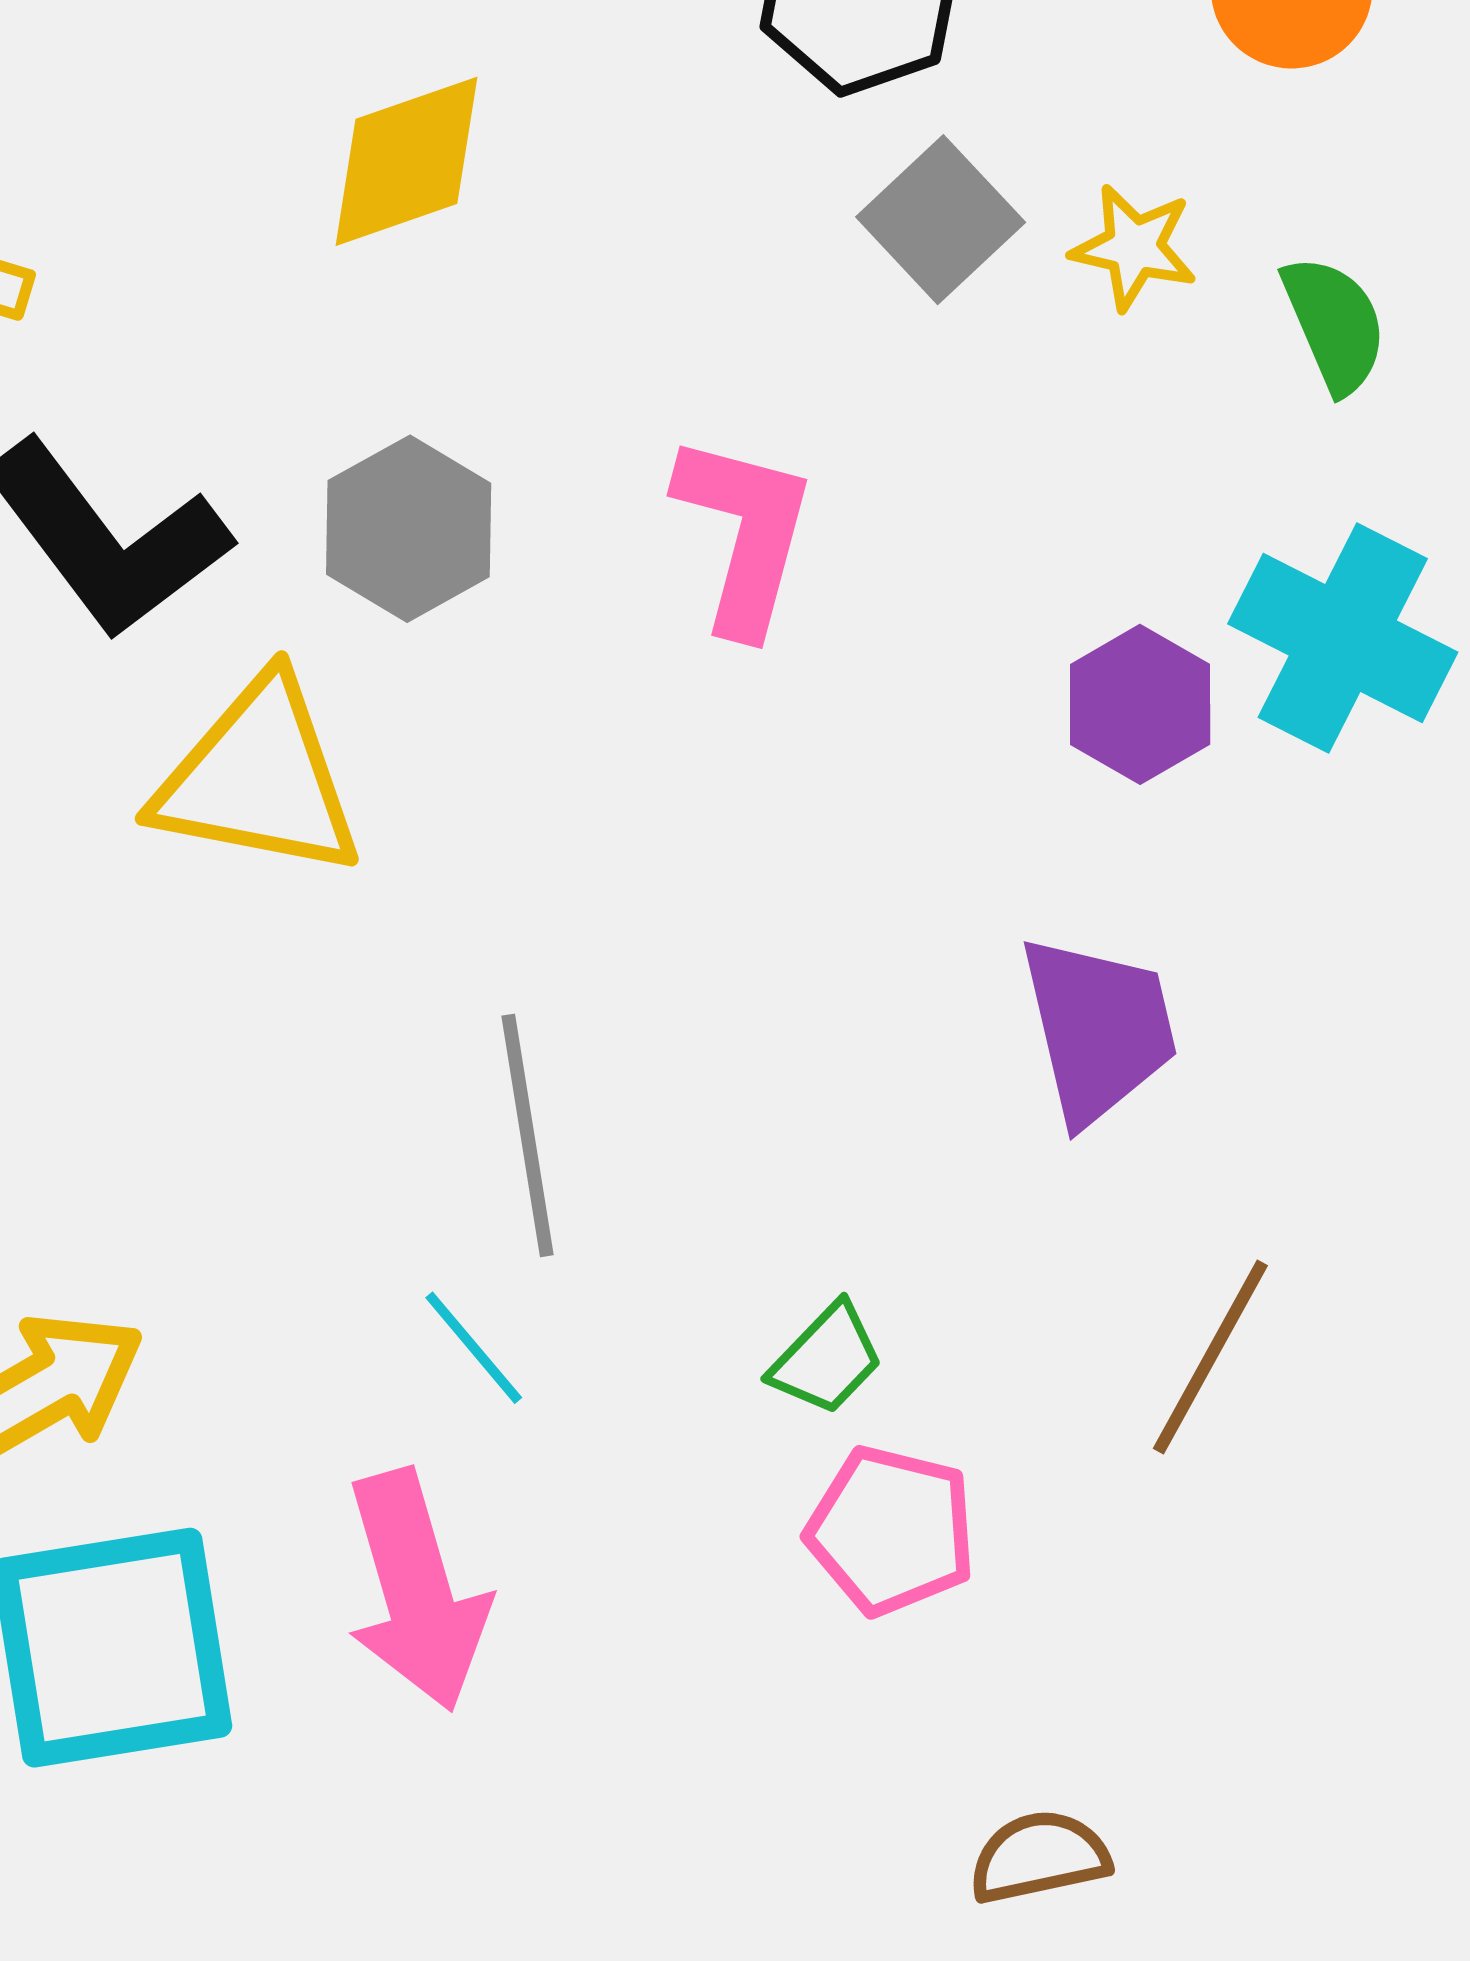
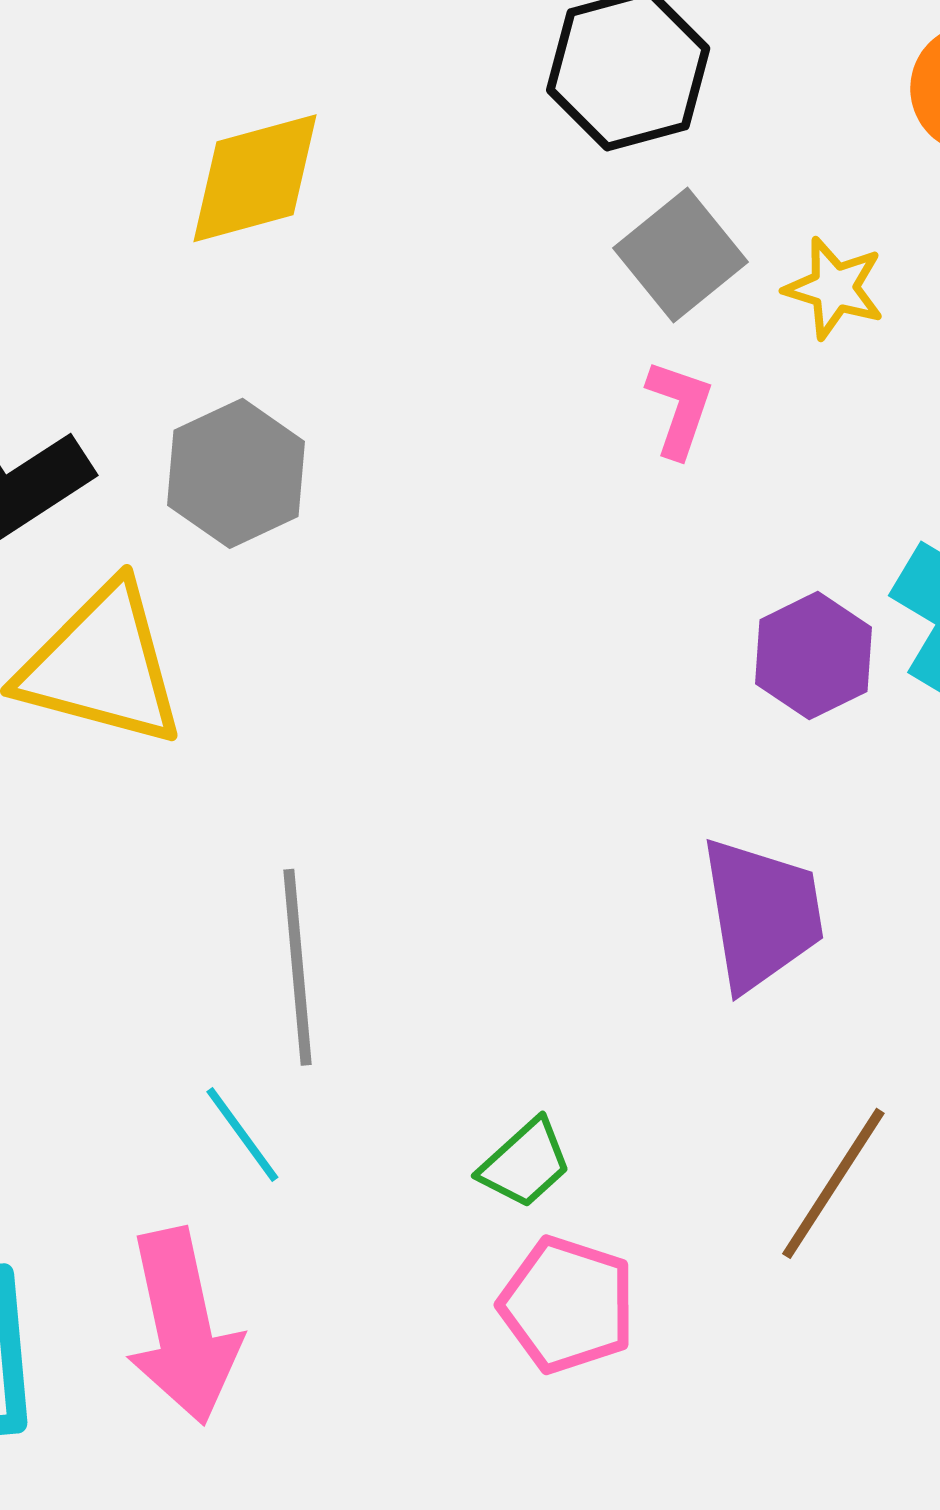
pink L-shape: (744, 534) -> (680, 408), moved, size x0.6

